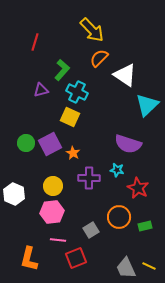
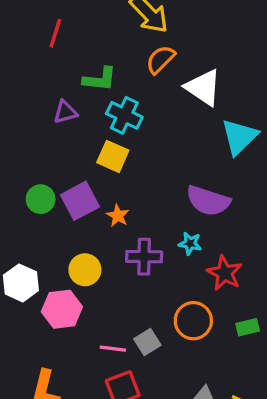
green L-shape: (62, 70) -> (100, 79), turned 55
pink hexagon: (52, 212) -> (62, 309), moved
green rectangle: (145, 226) -> (248, 327), moved
pink line: (58, 240) -> (113, 349), moved

